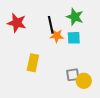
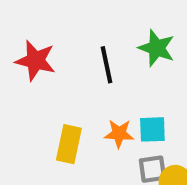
orange star: (57, 36) -> (119, 134), moved
cyan square: (74, 38) -> (152, 129), moved

